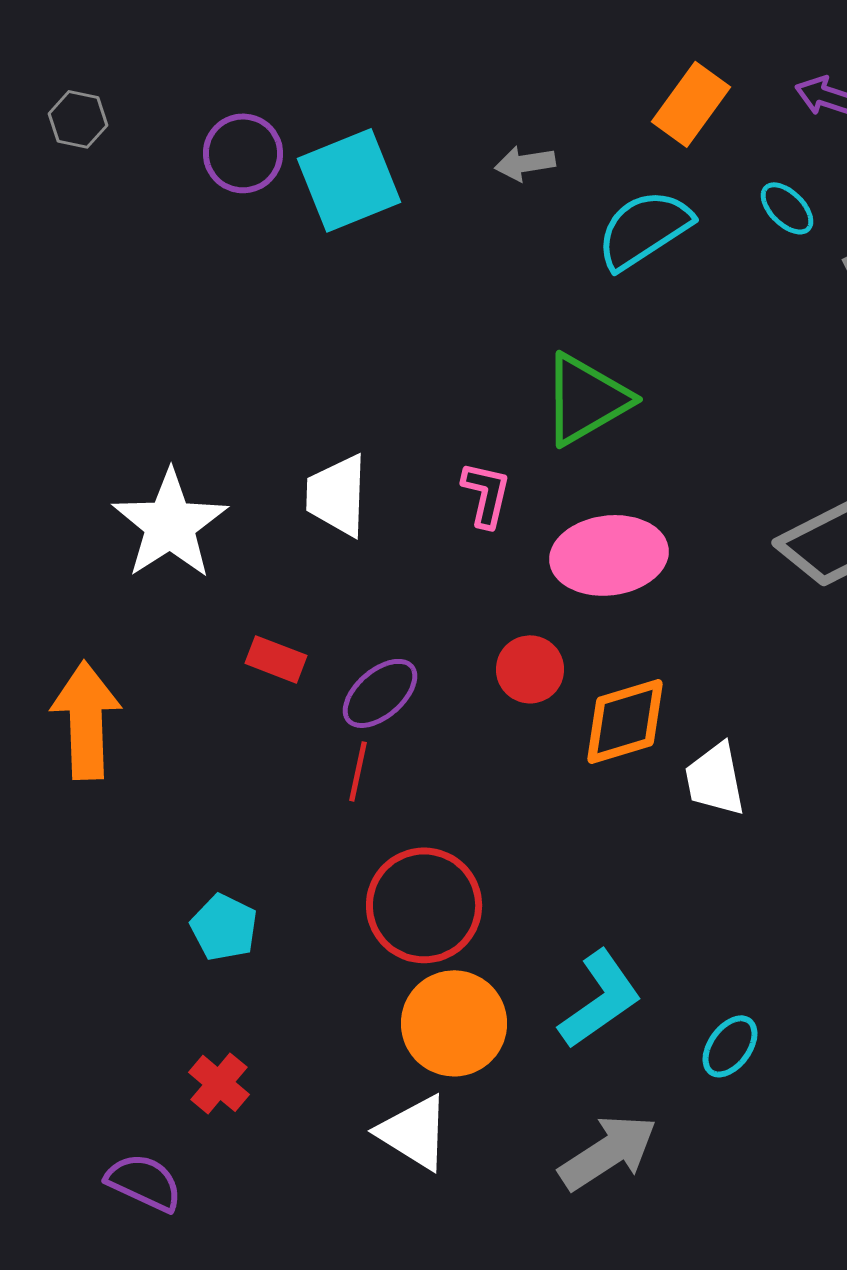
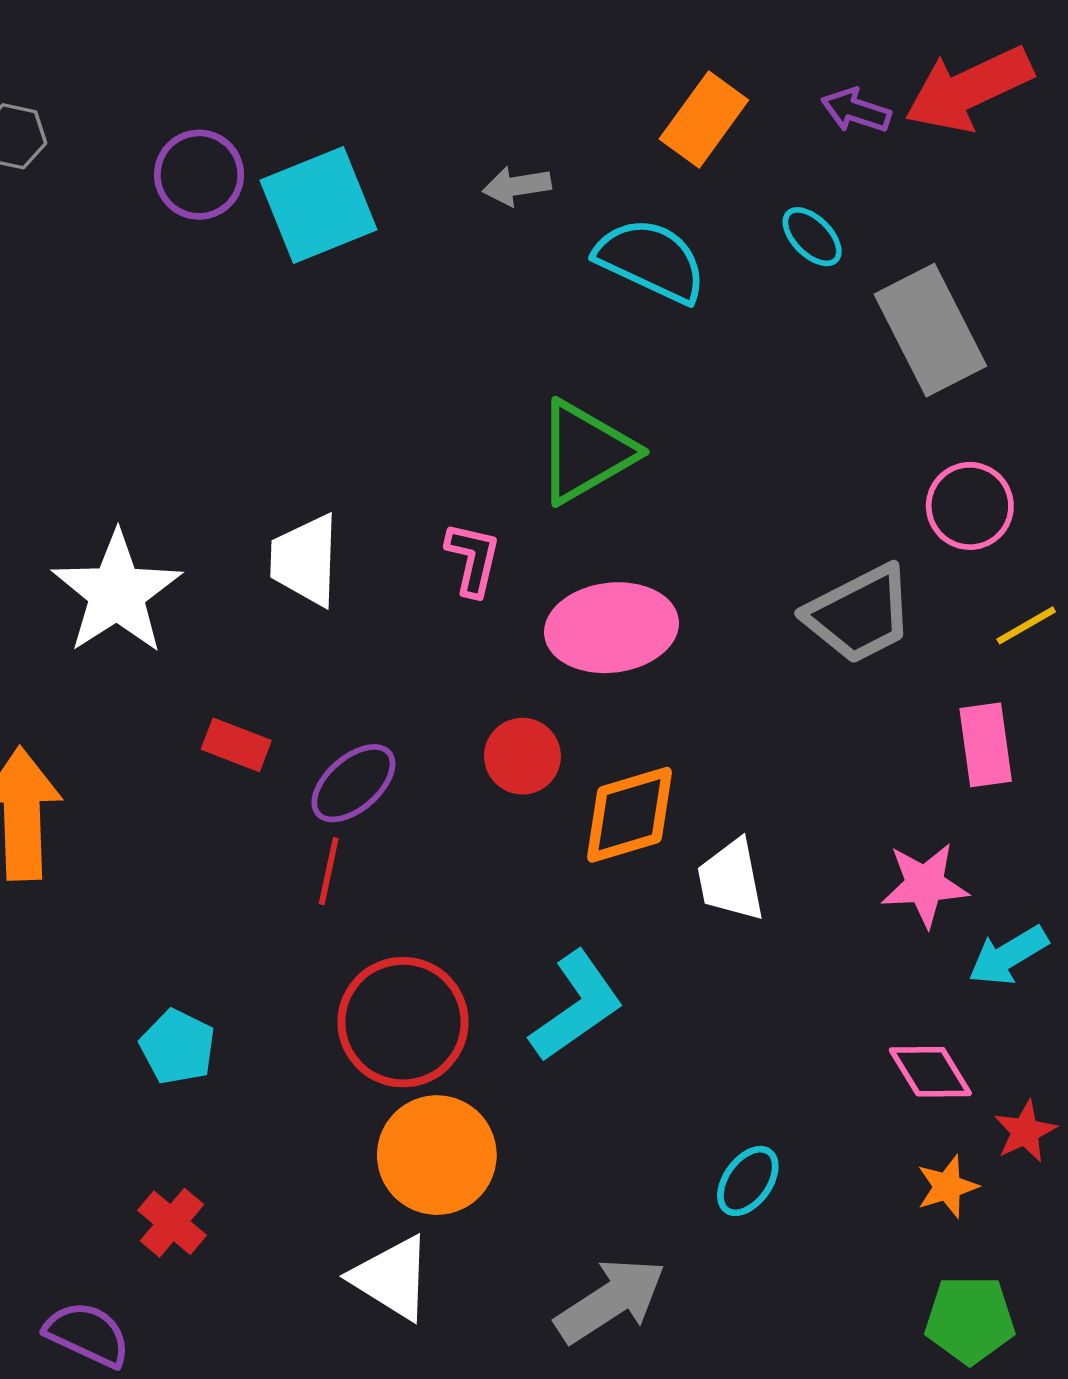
cyan semicircle: (644, 229) -> (651, 260), turned 58
cyan L-shape: (600, 999) -> (577, 1006), moved

